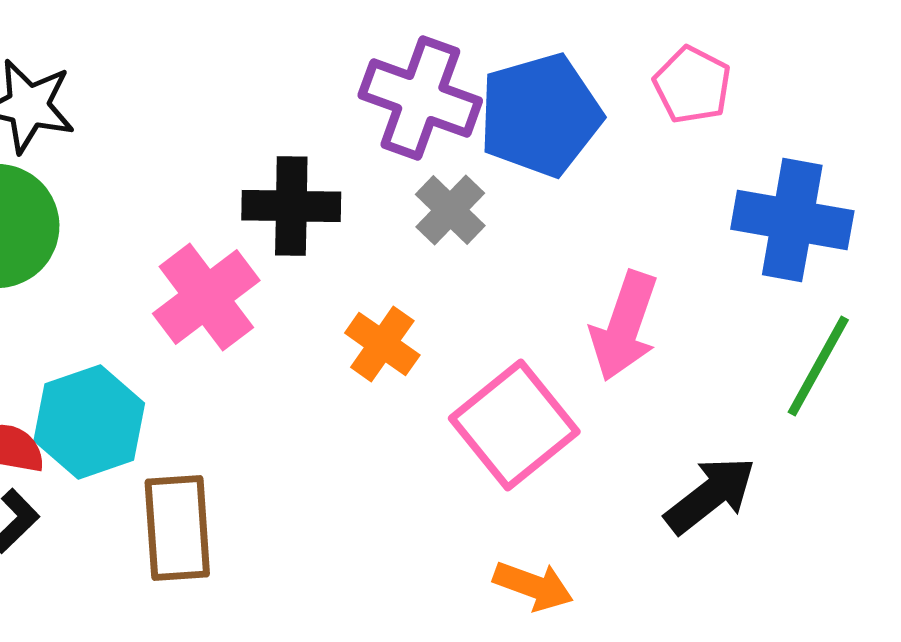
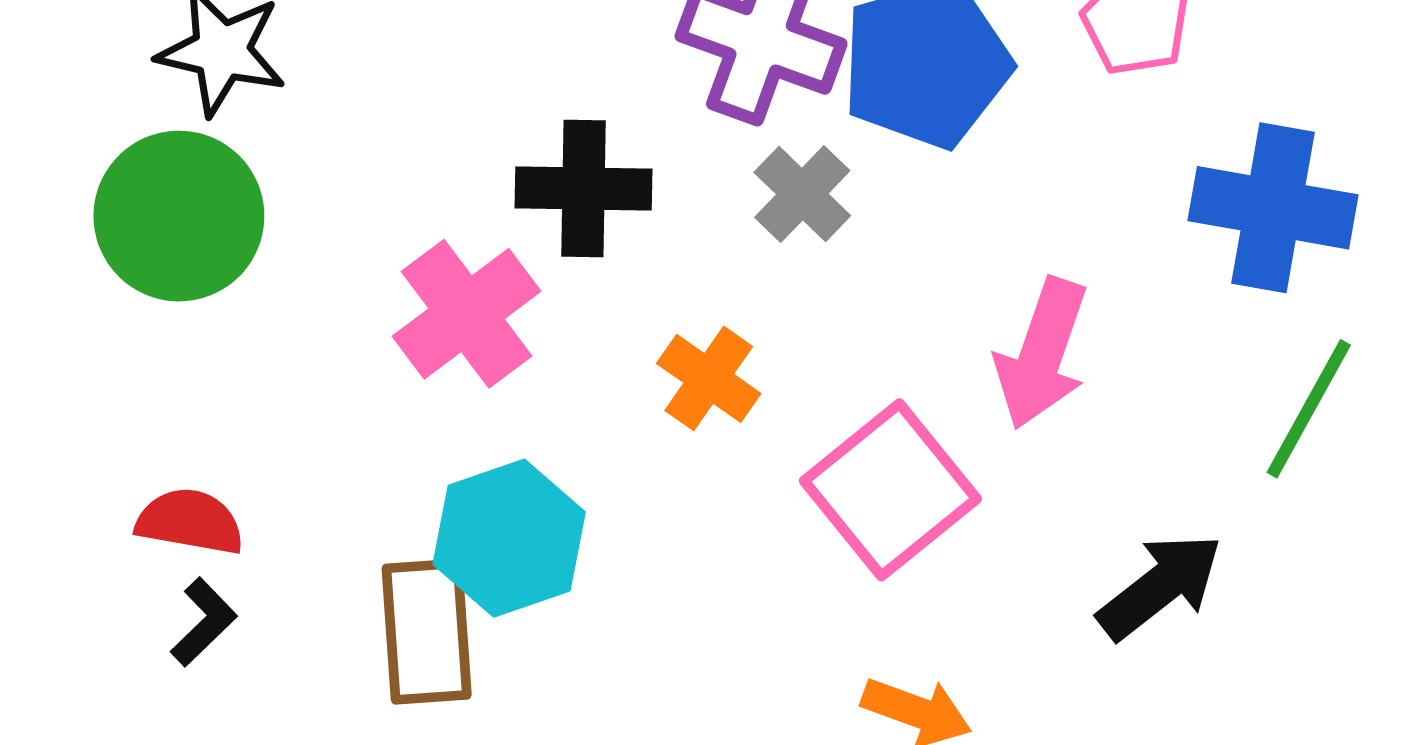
cyan hexagon: (89, 422) -> (509, 538), moved

